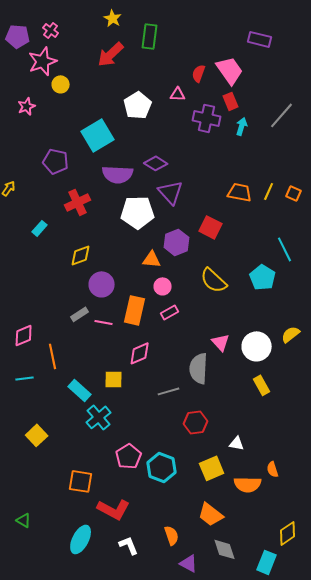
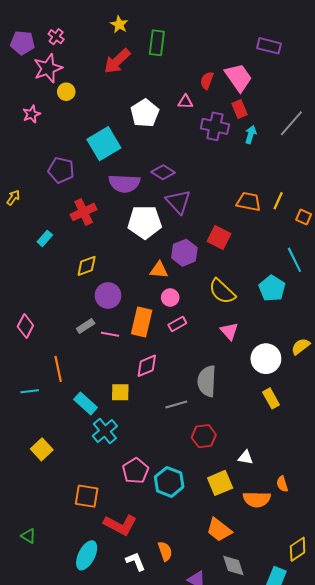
orange square: (294, 193) -> (304, 217), moved
pink diamond: (24, 335) -> (25, 326), moved, turned -40
pink triangle: (221, 342) -> (229, 331), moved
orange semicircle: (172, 535) -> (165, 551), moved

